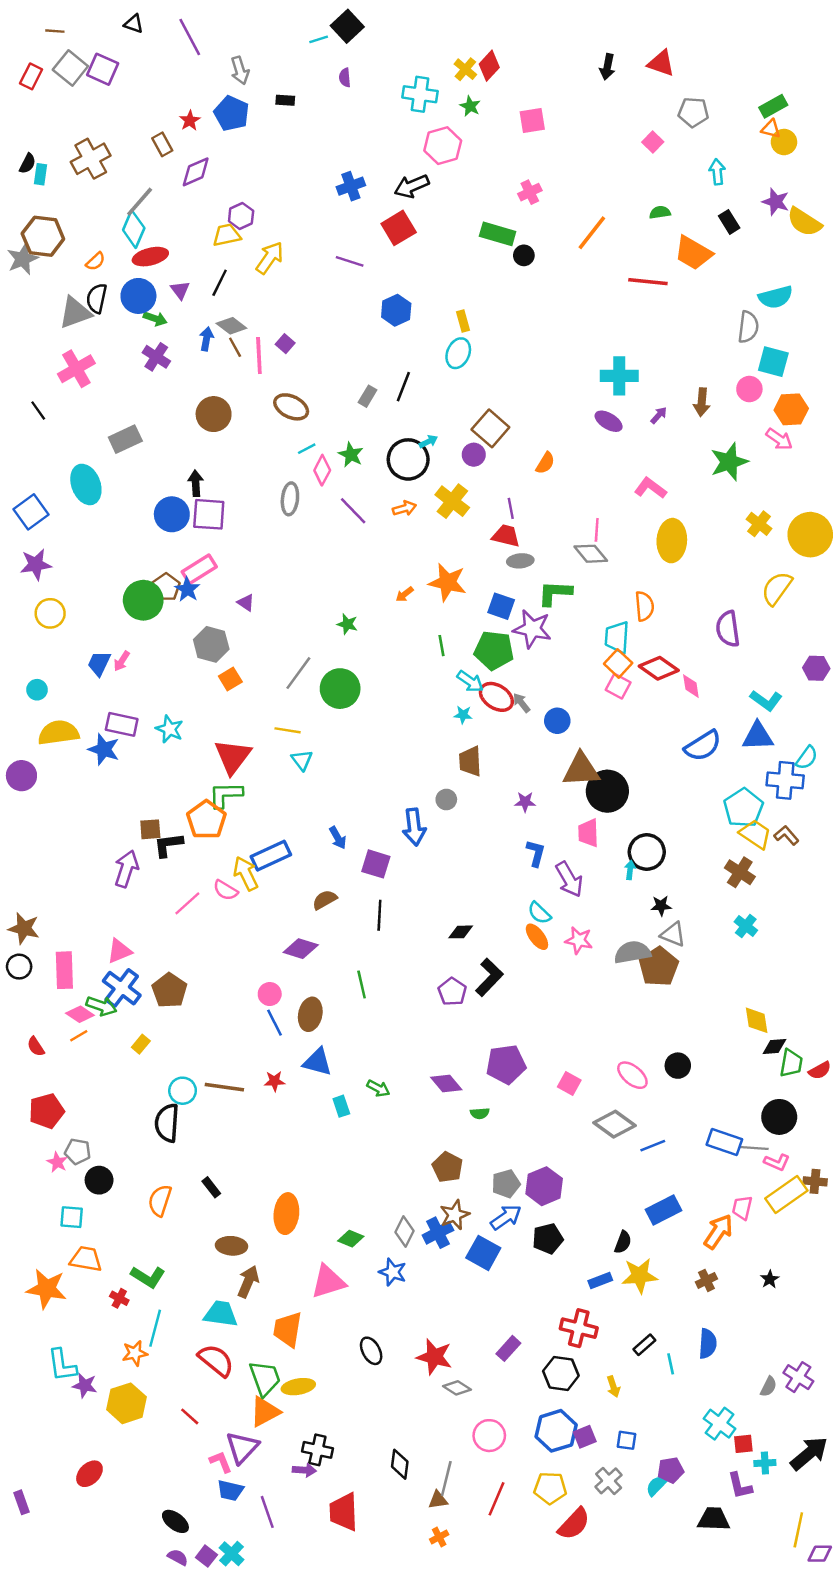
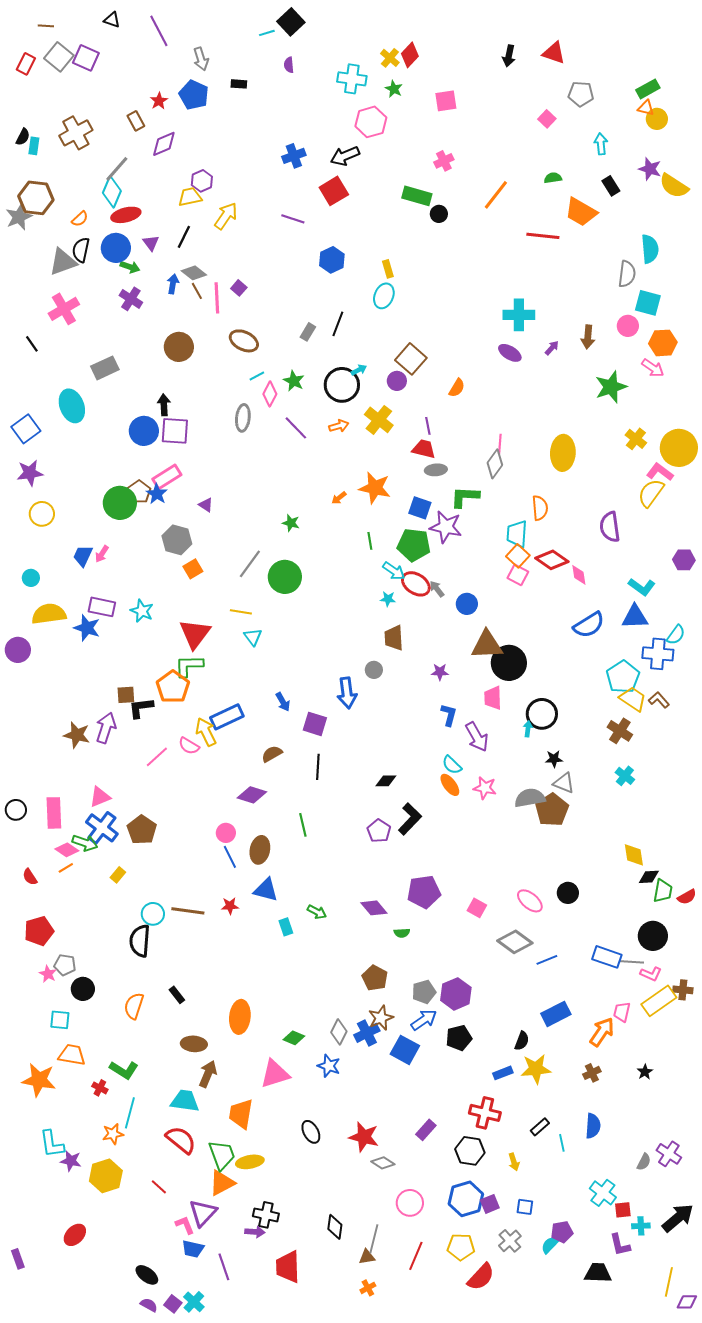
cyan semicircle: (776, 297) -> (650, 249), turned -80
pink L-shape: (650, 488) -> (660, 472), moved
gray diamond: (591, 554) -> (495, 464), turned 76
brown star: (24, 928) -> (77, 735), moved

